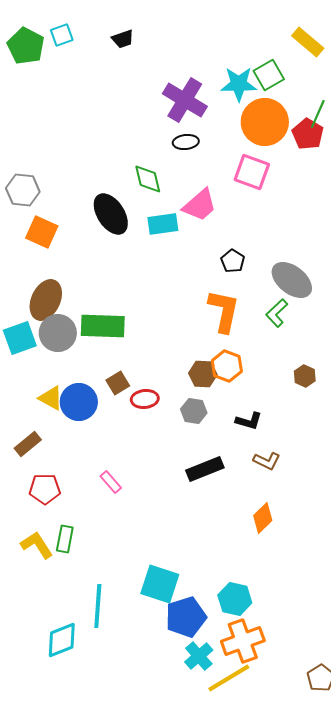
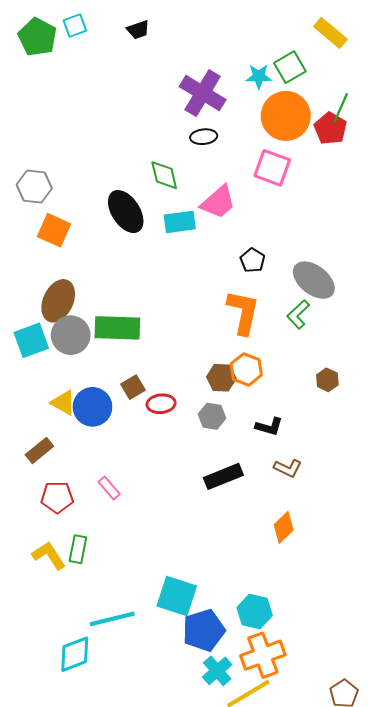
cyan star: (239, 84) -> (259, 76), size x0.7
pink rectangle: (111, 482) -> (109, 488), moved
cyan line: (98, 606) -> (112, 619), turned 72

